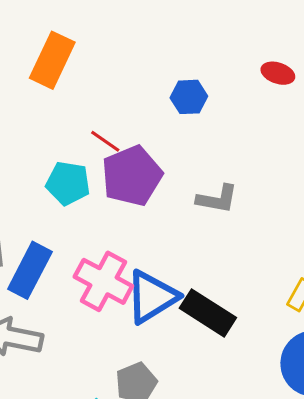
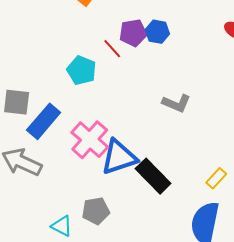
blue hexagon: (189, 97) -> (157, 32), moved
purple pentagon: (132, 176) -> (133, 33), moved, size x0.7

